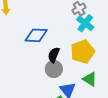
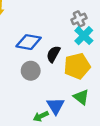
black semicircle: (54, 55) -> (53, 54), moved
gray circle: (54, 69) -> (31, 71), moved

